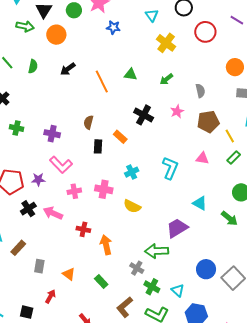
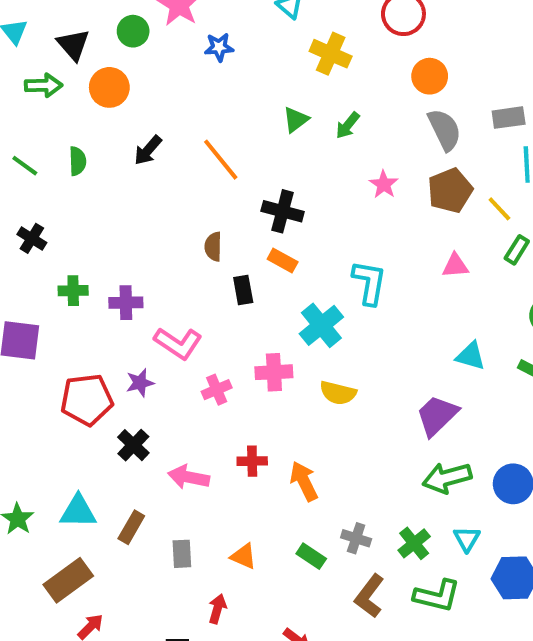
orange circle: (235, 67) -> (430, 76), moved
green triangle: (131, 74) -> (296, 120), moved, turned -32
gray semicircle: (200, 91) -> (445, 130), moved, size x1.5
black cross: (144, 115) -> (283, 211), moved
purple cross: (52, 134) -> (126, 303), moved
cyan L-shape: (170, 168) -> (369, 282), moved
cyan cross: (132, 172) -> (321, 325), size x1.5
pink arrow: (53, 213) -> (189, 477), moved
green arrow: (157, 251) -> (447, 478), moved
gray cross: (137, 268) -> (356, 538), moved
green cross: (152, 287) -> (414, 543), turned 35
cyan triangle: (178, 290) -> (467, 539), turned 32

